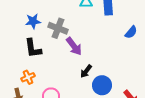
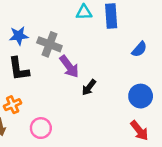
black arrow: (86, 71) -> (89, 87), moved
blue circle: (102, 85) -> (141, 96), moved

